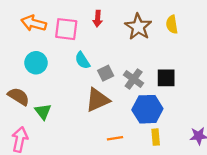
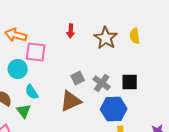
pink square: (66, 29) -> (36, 52), moved
cyan semicircle: (82, 60) -> (32, 92), moved

